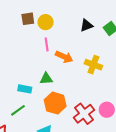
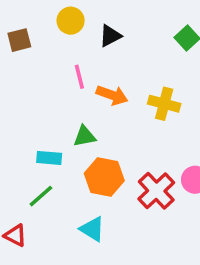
brown square: (28, 19) -> (19, 40), moved
yellow circle: (46, 22) -> (71, 21), moved
black triangle: (86, 25) -> (110, 36), moved

